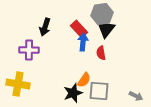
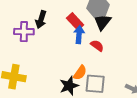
purple cross: (29, 50) -> (24, 32), moved
red semicircle: (101, 53) -> (97, 46), turned 136

